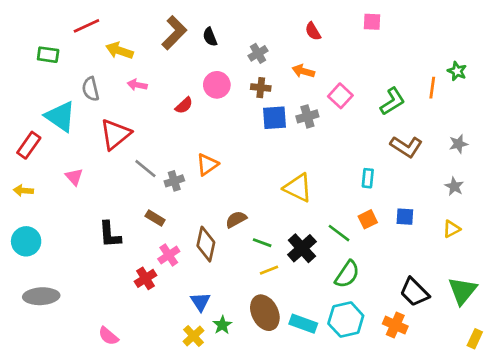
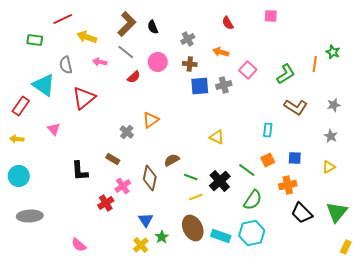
gray line: (145, 169) -> (126, 52), moved
gray cross: (174, 181) -> (127, 132), turned -32
yellow triangle: (298, 188) -> (217, 137), size x0.7
orange cross: (395, 325) -> (288, 185), moved, turned -36

